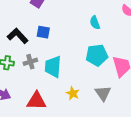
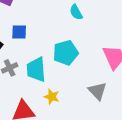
cyan pentagon: (97, 55) -> (66, 53), moved
yellow star: (73, 93) -> (52, 97), moved

